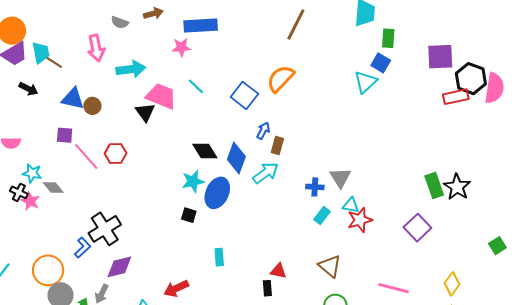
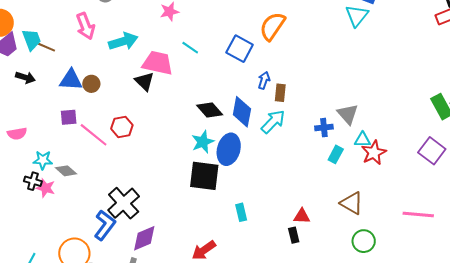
black square: (189, 215) -> (204, 176), size x2.0
blue L-shape: (83, 248) -> (105, 225), size x1.4

